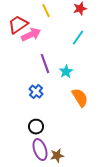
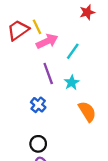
yellow line: (46, 11) -> (37, 27), moved
pink arrow: (31, 35) -> (47, 41), moved
cyan line: (78, 38) -> (73, 51), moved

